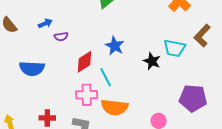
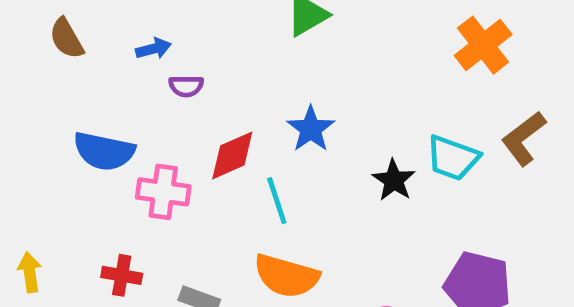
pink cross: (87, 95) -> (163, 192), moved

